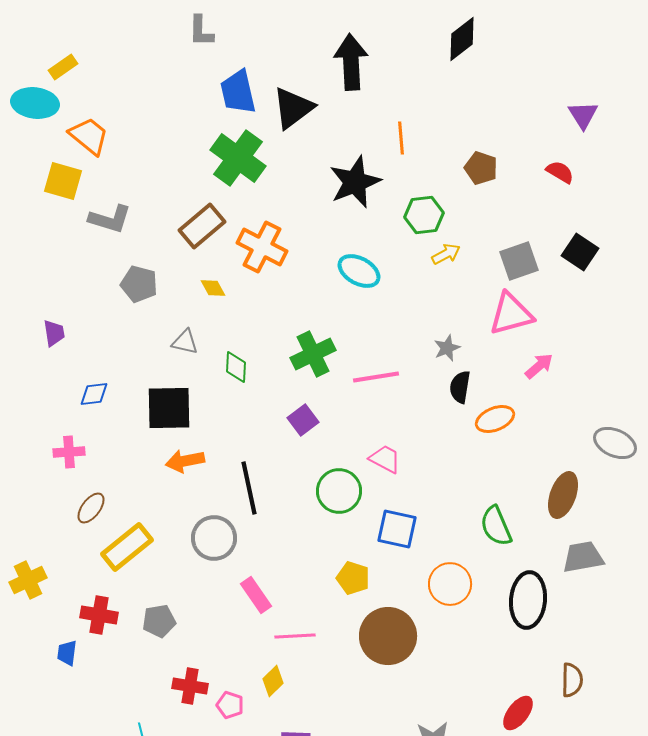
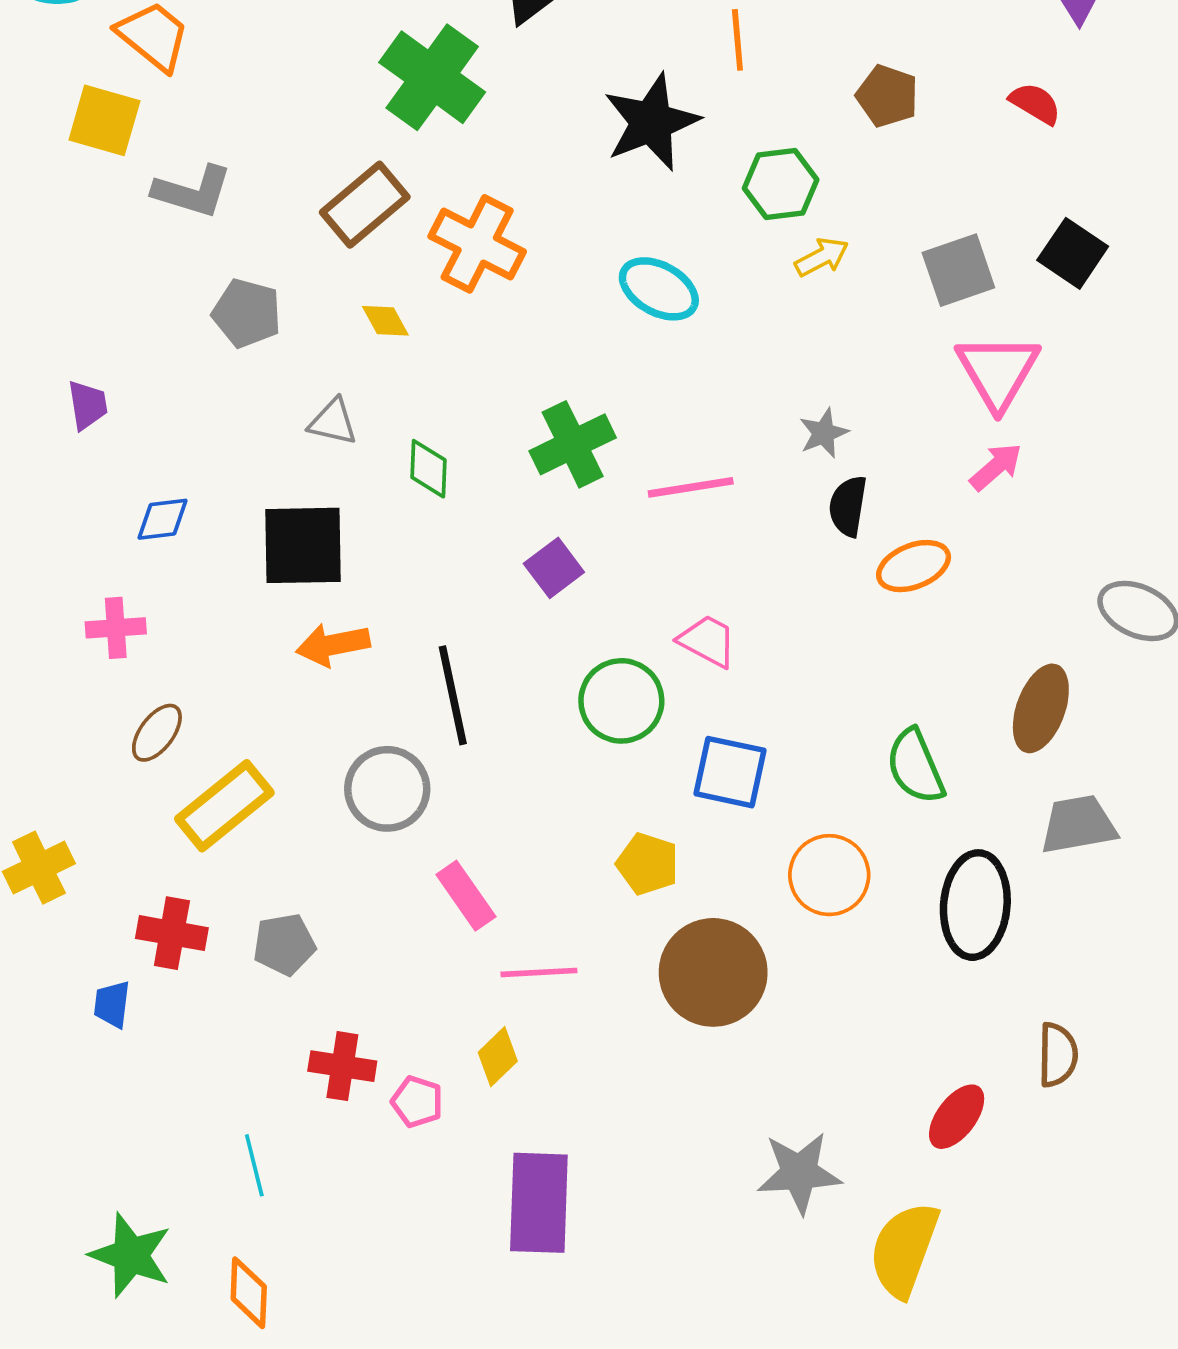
pink triangle: (511, 314) -> (998, 371), moved, turned -45

